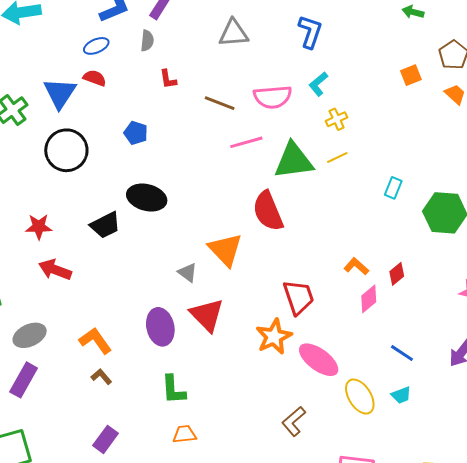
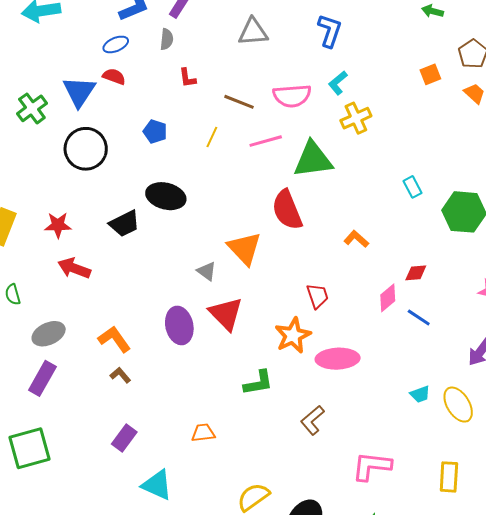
yellow cross: (337, 119) -> (356, 118), size x1.4
yellow line: (337, 158) -> (212, 137), moved, turned -40
cyan rectangle: (393, 188) -> (412, 187), turned -50
orange L-shape: (356, 266) -> (356, 239), moved
red diamond: (397, 274) -> (416, 273), turned 35
red trapezoid: (298, 297) -> (318, 296), size x0.7
blue line: (402, 353) -> (419, 318), moved
pink ellipse: (319, 360) -> (338, 359), turned -39
green L-shape: (173, 390) -> (258, 383), moved, turned -96
yellow ellipse: (360, 397) -> (458, 405), moved

